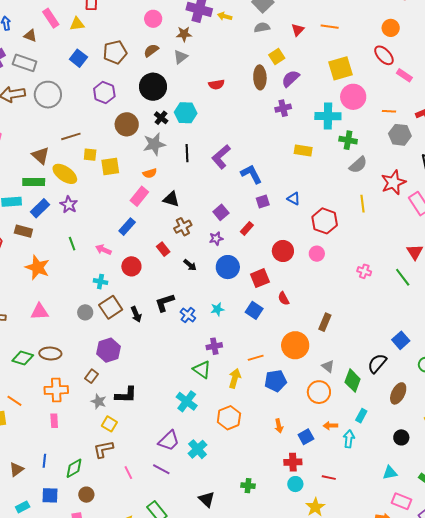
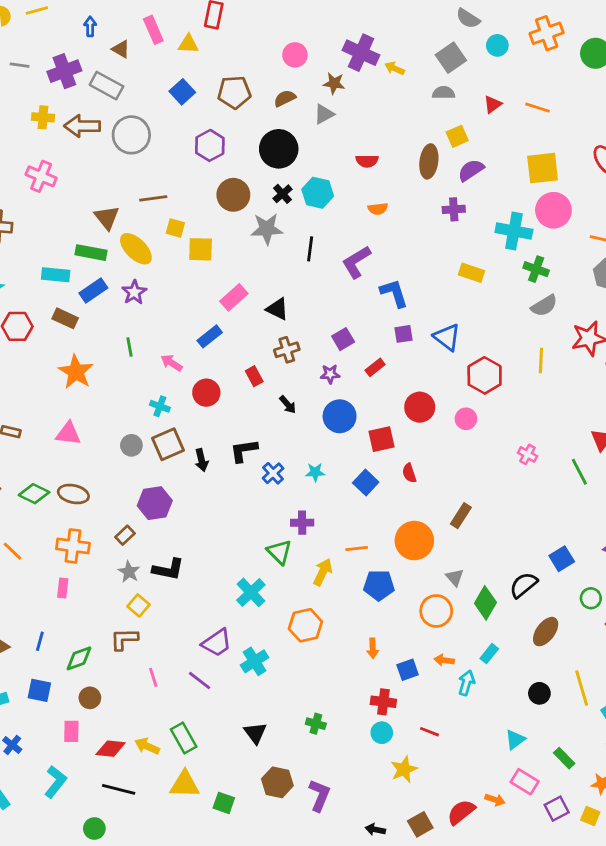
orange semicircle: (150, 173) -> (378, 209), moved
blue triangle: (294, 199) -> (447, 337), size x1.5
cyan triangle: (390, 473) -> (515, 739), turned -35

